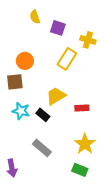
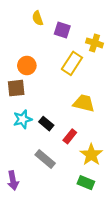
yellow trapezoid: (56, 96) -> (84, 103), moved, turned 45
red rectangle: (82, 108) -> (70, 136), moved, turned -48
cyan star: (21, 111) -> (23, 119), turned -30

